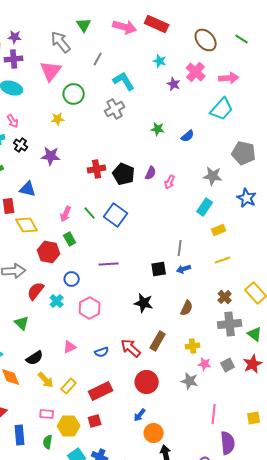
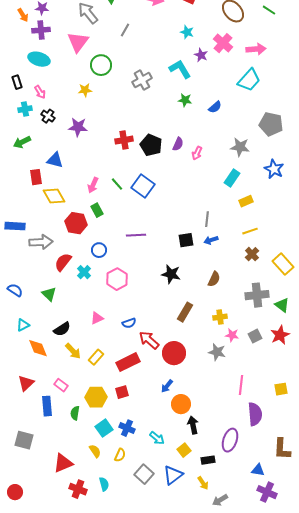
cyan L-shape: (124, 81) -> (180, 69), moved
brown cross: (225, 297) -> (252, 254), moved
red arrow: (131, 348) -> (149, 340), moved
pink rectangle: (47, 414) -> (61, 385), moved, turned 32

